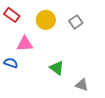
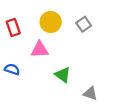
red rectangle: (12, 15) -> (13, 28), moved, turned 35
pink triangle: (25, 44) -> (40, 50), moved

